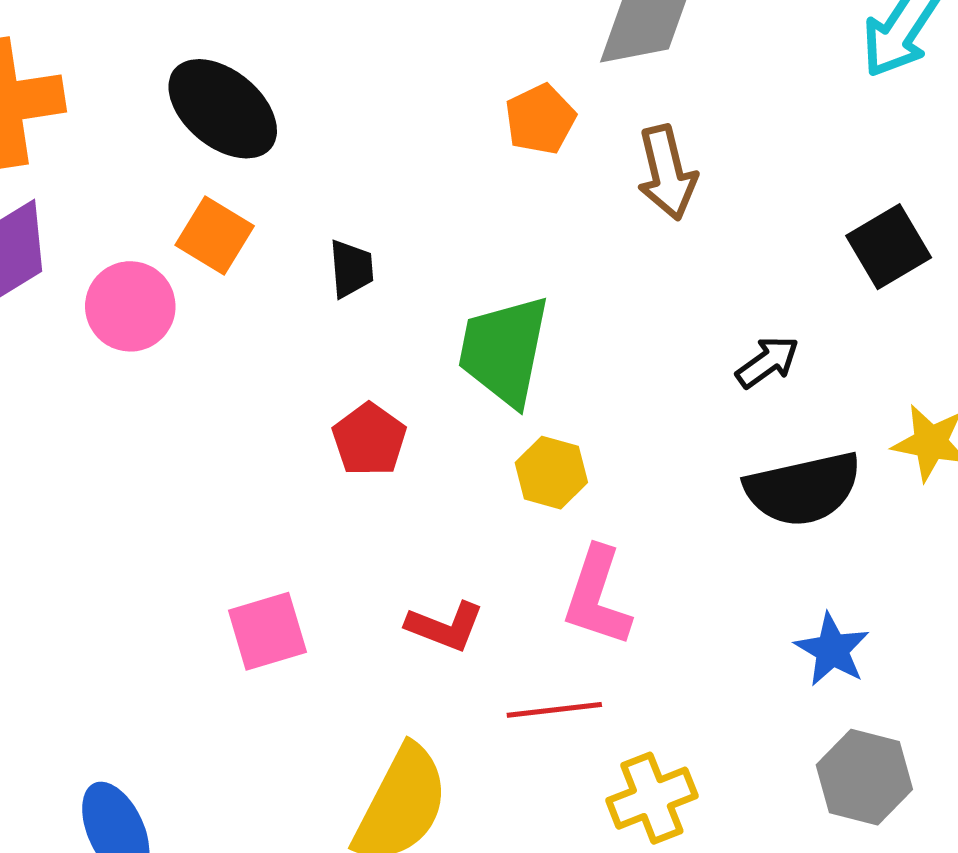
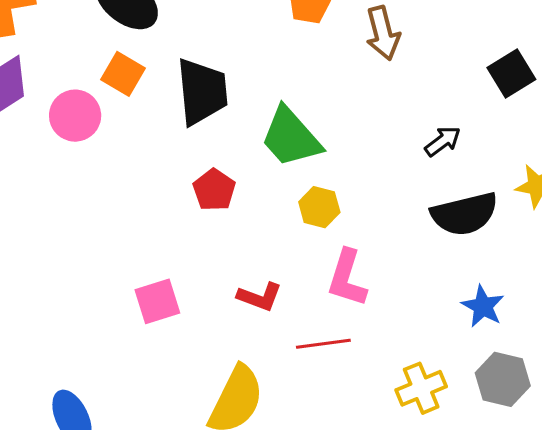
black trapezoid: (351, 269) -> (202, 92), size x2.0
green trapezoid: (504, 351) -> (291, 137), turned -52
yellow cross: (652, 798) -> (421, 388), moved

